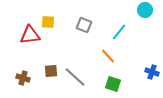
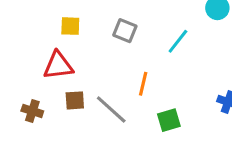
red triangle: (30, 35) -> (58, 66), moved
orange line: (108, 56) -> (143, 84), moved, turned 56
green square: (113, 84) -> (169, 120), turned -35

